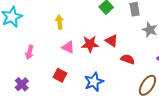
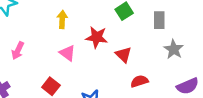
red star: (90, 44) -> (97, 37), moved
red semicircle: (128, 59) -> (139, 81), turned -48

